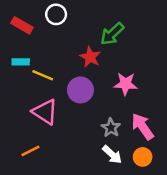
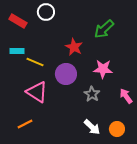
green arrow: (112, 34) -> (104, 29), moved
pink arrow: (143, 126) -> (126, 96), moved, size x0.7
gray star: (111, 128) -> (92, 94), moved

